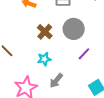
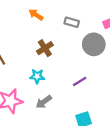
gray circle: (74, 29) -> (94, 44), moved

